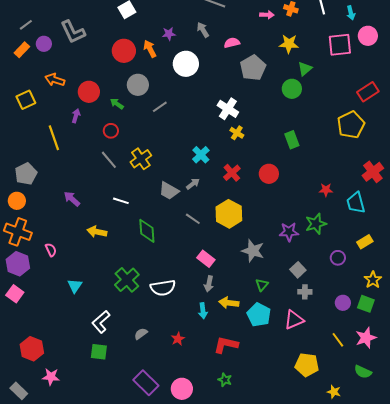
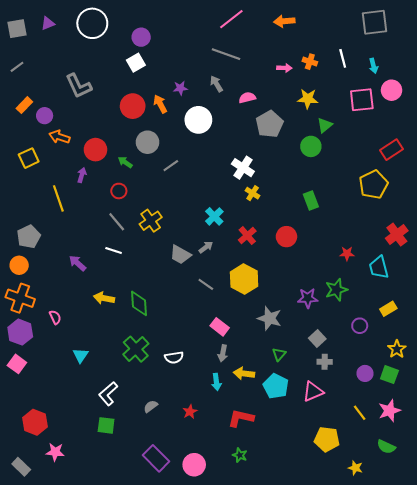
gray line: (26, 25) -> (17, 67), moved
purple circle: (44, 44) -> (45, 116), moved
white line: (121, 201) -> (114, 250), moved
green diamond: (147, 231) -> (139, 303), moved
white semicircle: (163, 288) -> (174, 358), size x0.7

